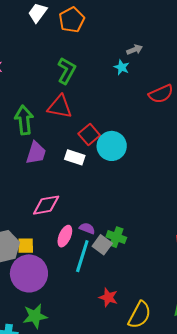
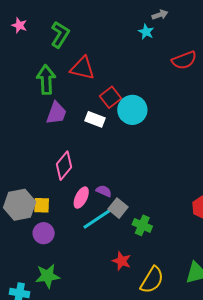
green L-shape: (67, 71) -> (60, 35), moved
pink diamond: (46, 205) -> (64, 166), turned -44
green cross: (116, 237) -> (142, 225), moved
cyan line: (82, 256) -> (98, 218), turned 36
purple circle: (29, 273) -> (44, 233), size x0.6

